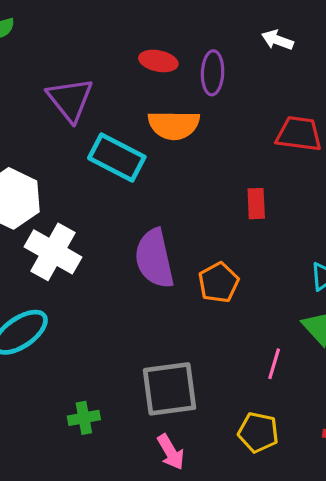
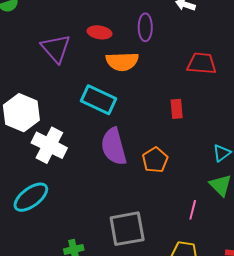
red ellipse: (158, 61) -> (100, 32), moved
cyan rectangle: (117, 158) -> (98, 100), moved

